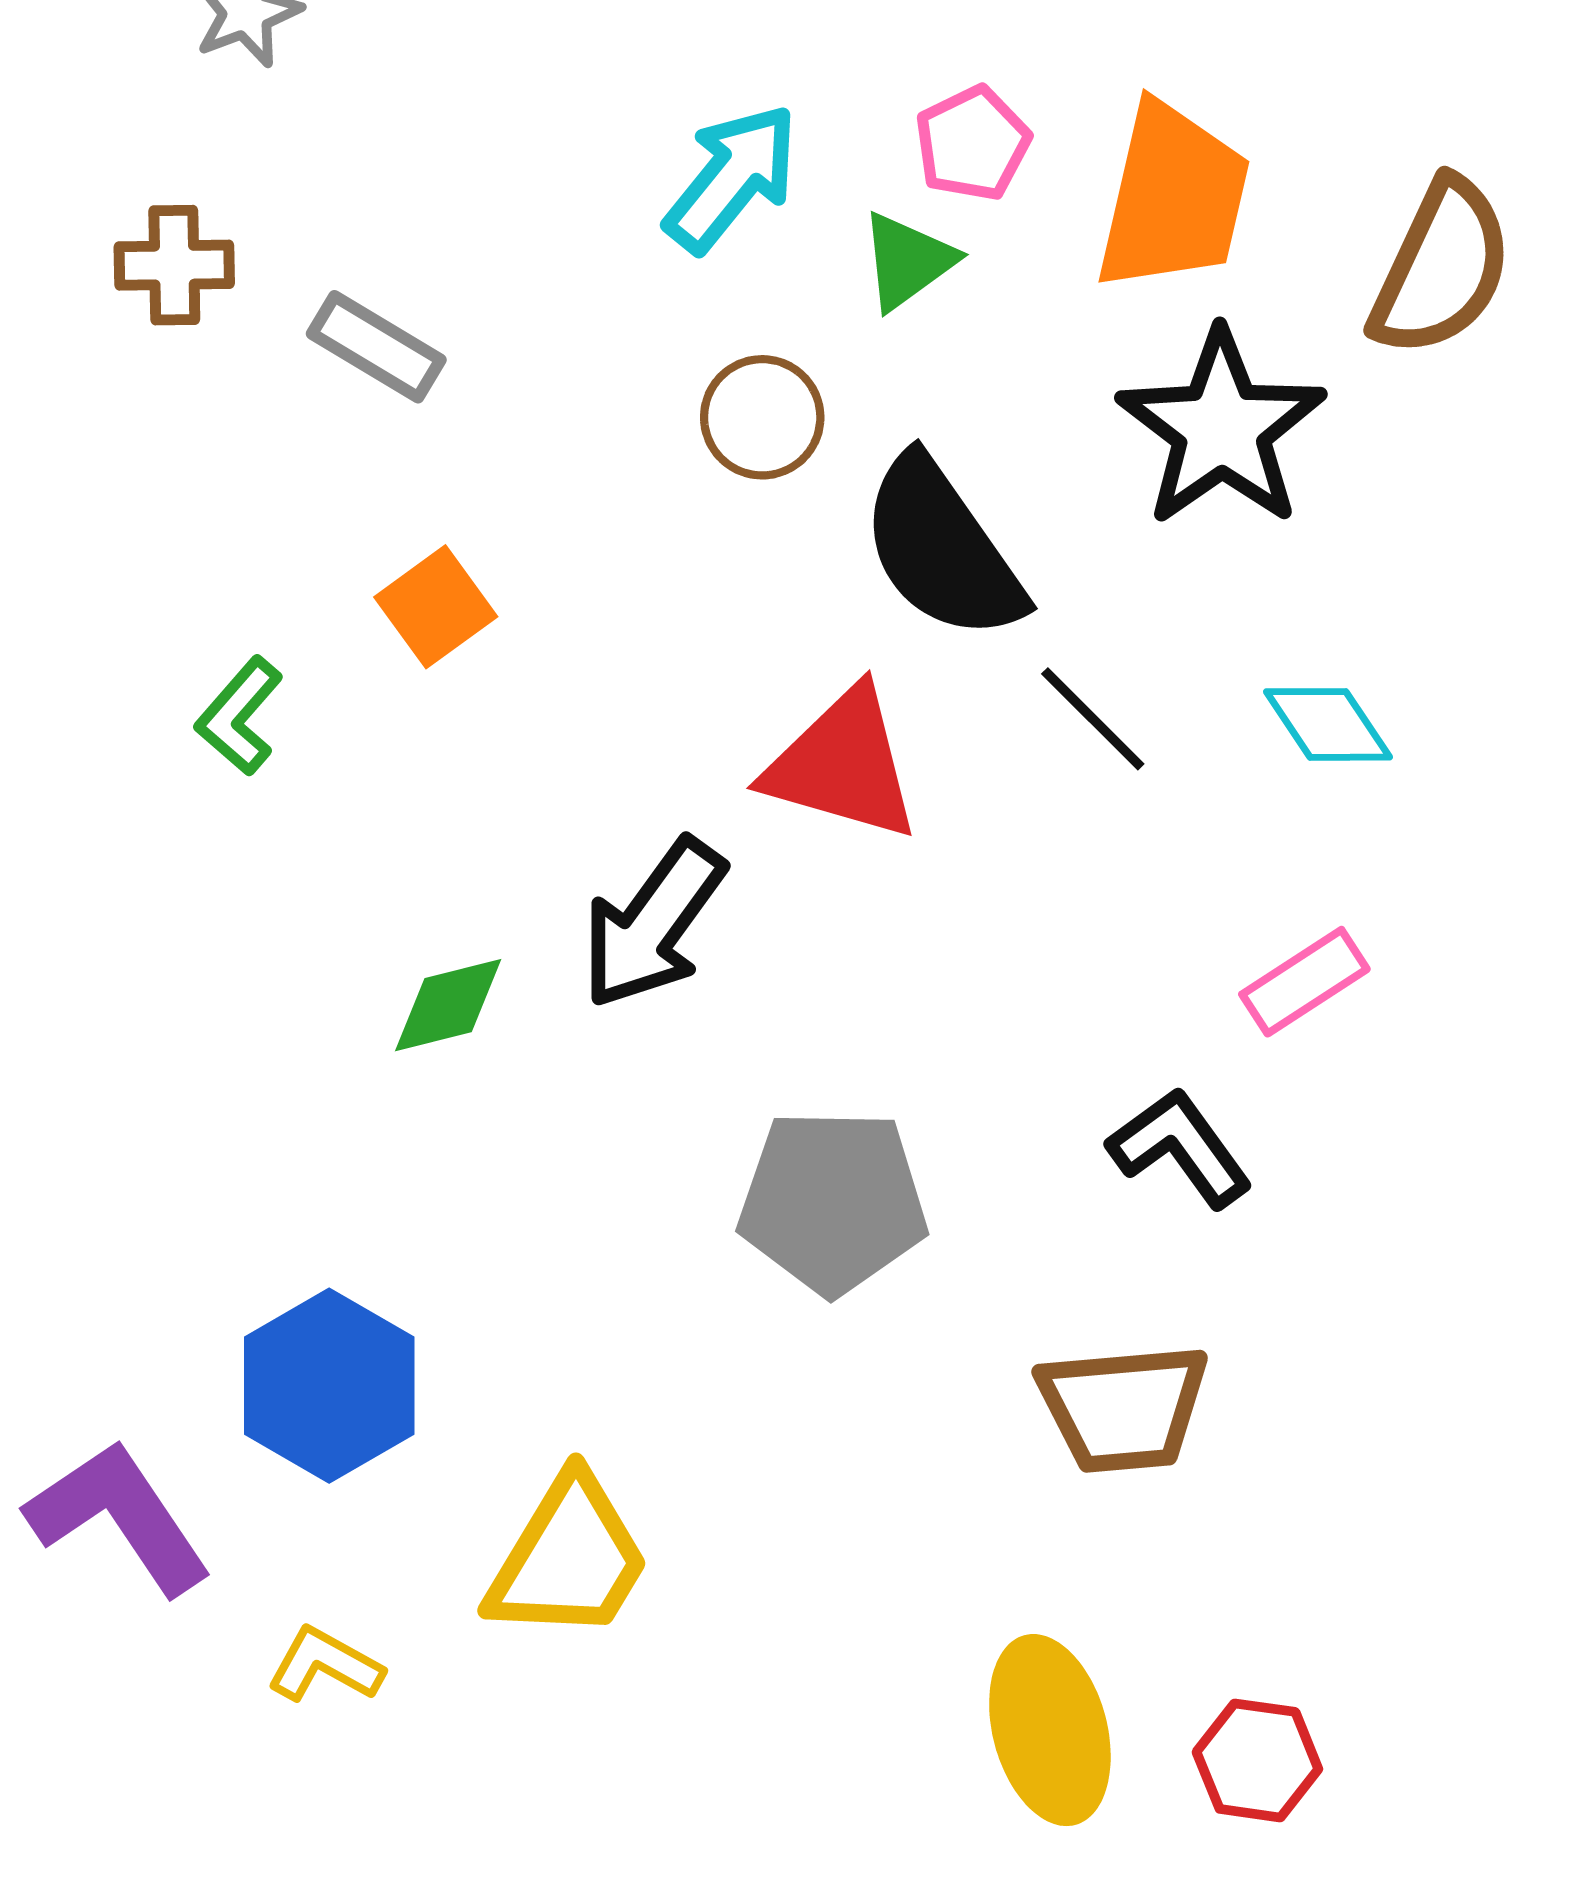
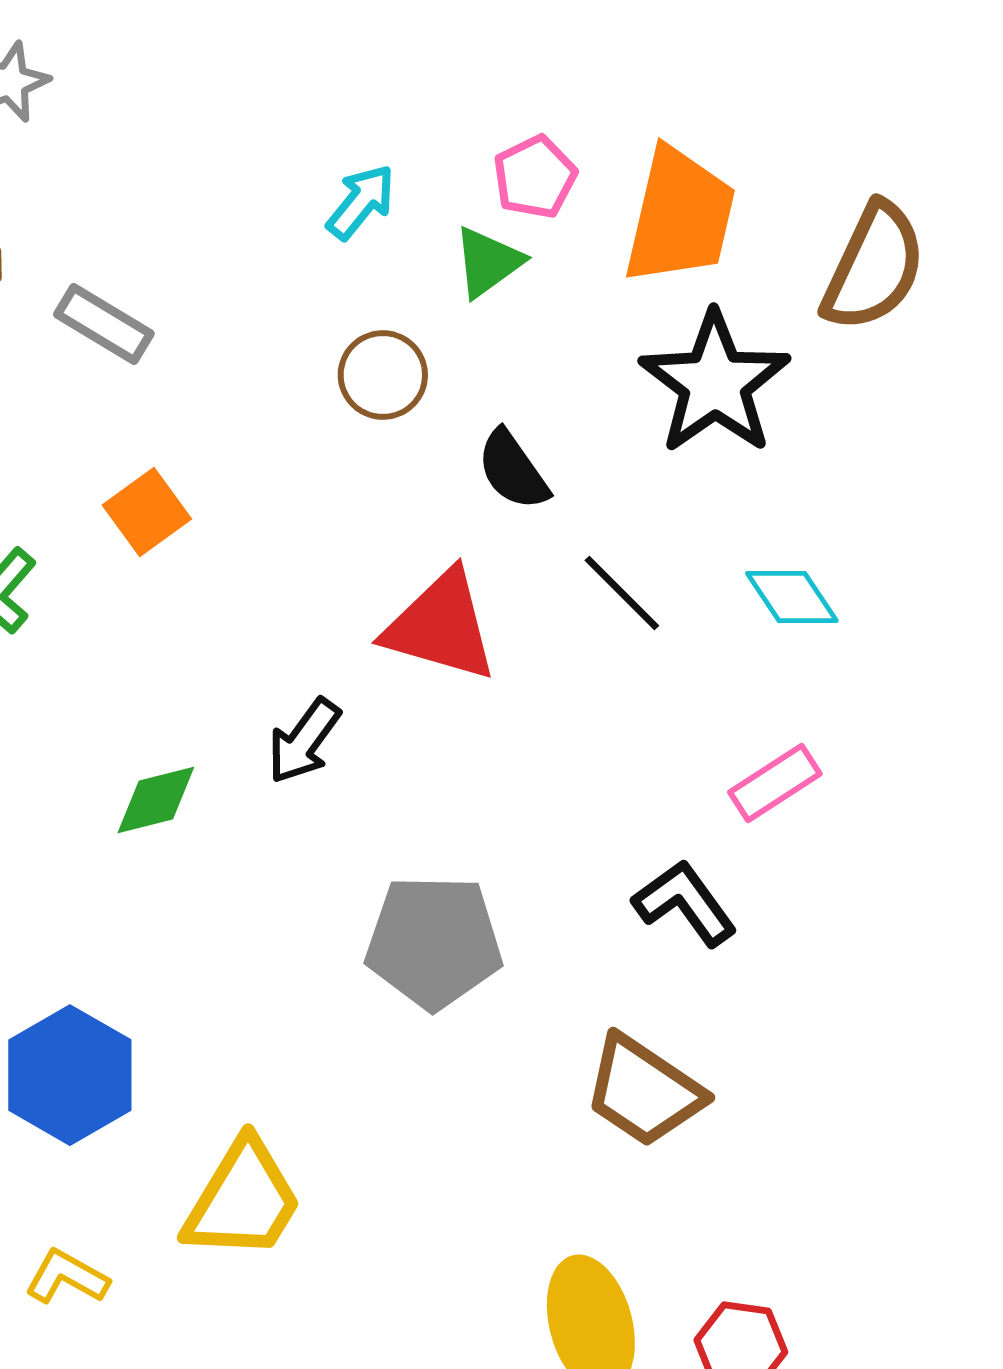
cyan arrow: (732, 178) -> (361, 202), size x0.7
black semicircle: (942, 549) -> (513, 470), size x0.6
black arrow: (653, 924) -> (304, 741), size x0.7
brown trapezoid: (1123, 1408) -> (644, 1091), turned 39

